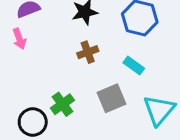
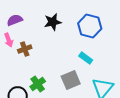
brown cross: (88, 52) -> (25, 49), moved

